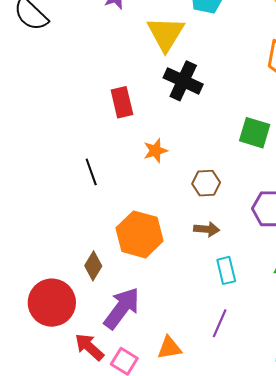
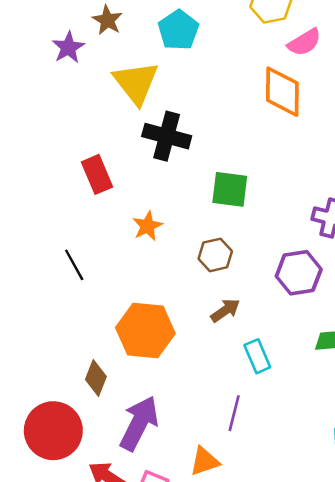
green square: (255, 133) -> (230, 189), moved
brown arrow: (207, 229) -> (225, 310), turned -30
purple line: (220, 323) -> (234, 413), moved

